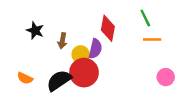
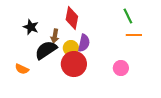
red diamond: (108, 28) -> (72, 18), moved
pink circle: (166, 77) -> (121, 68), moved
black semicircle: (59, 80) -> (46, 50), moved

